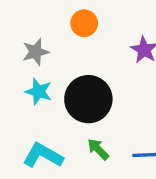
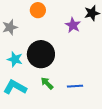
cyan star: (39, 92) -> (15, 59), moved

